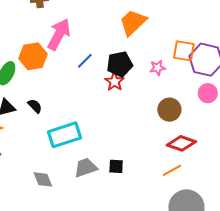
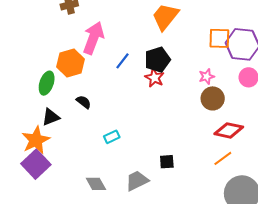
pink star: (158, 68) -> (207, 77), moved
black semicircle: (35, 106) -> (84, 102), moved
cyan rectangle: (65, 135) -> (112, 137), size x0.5
gray trapezoid: (86, 168) -> (137, 181), moved

